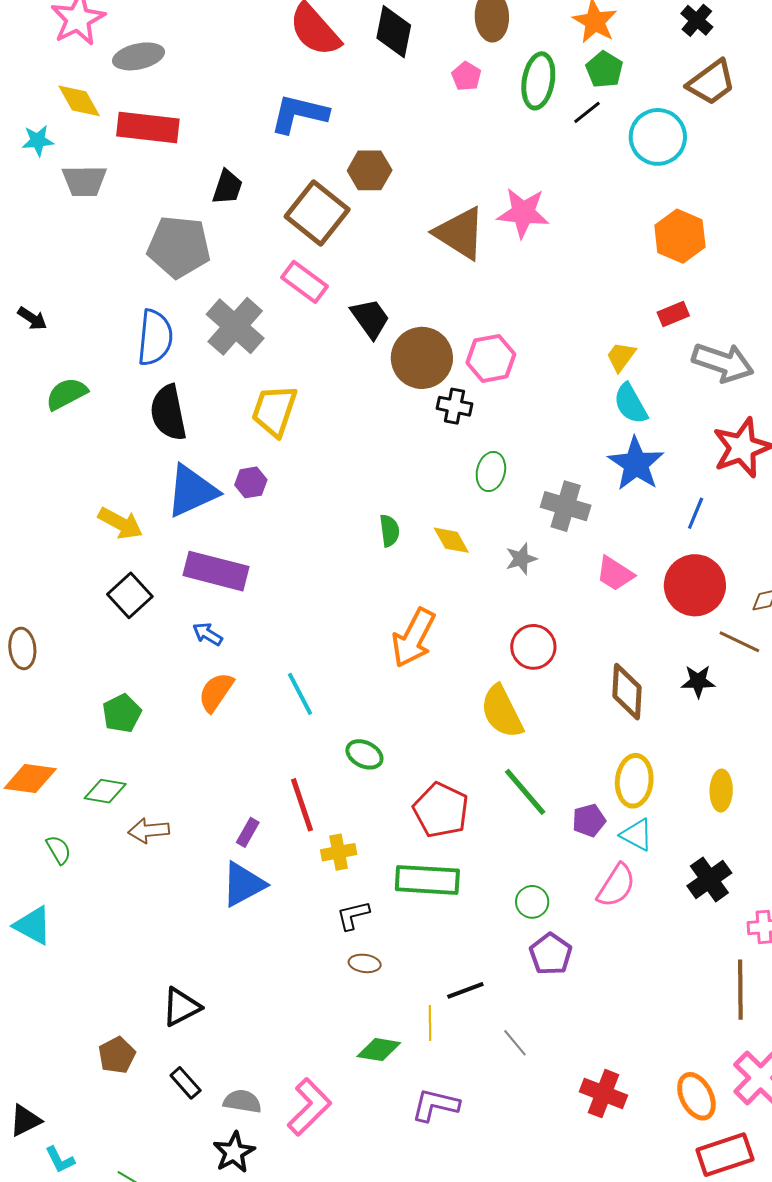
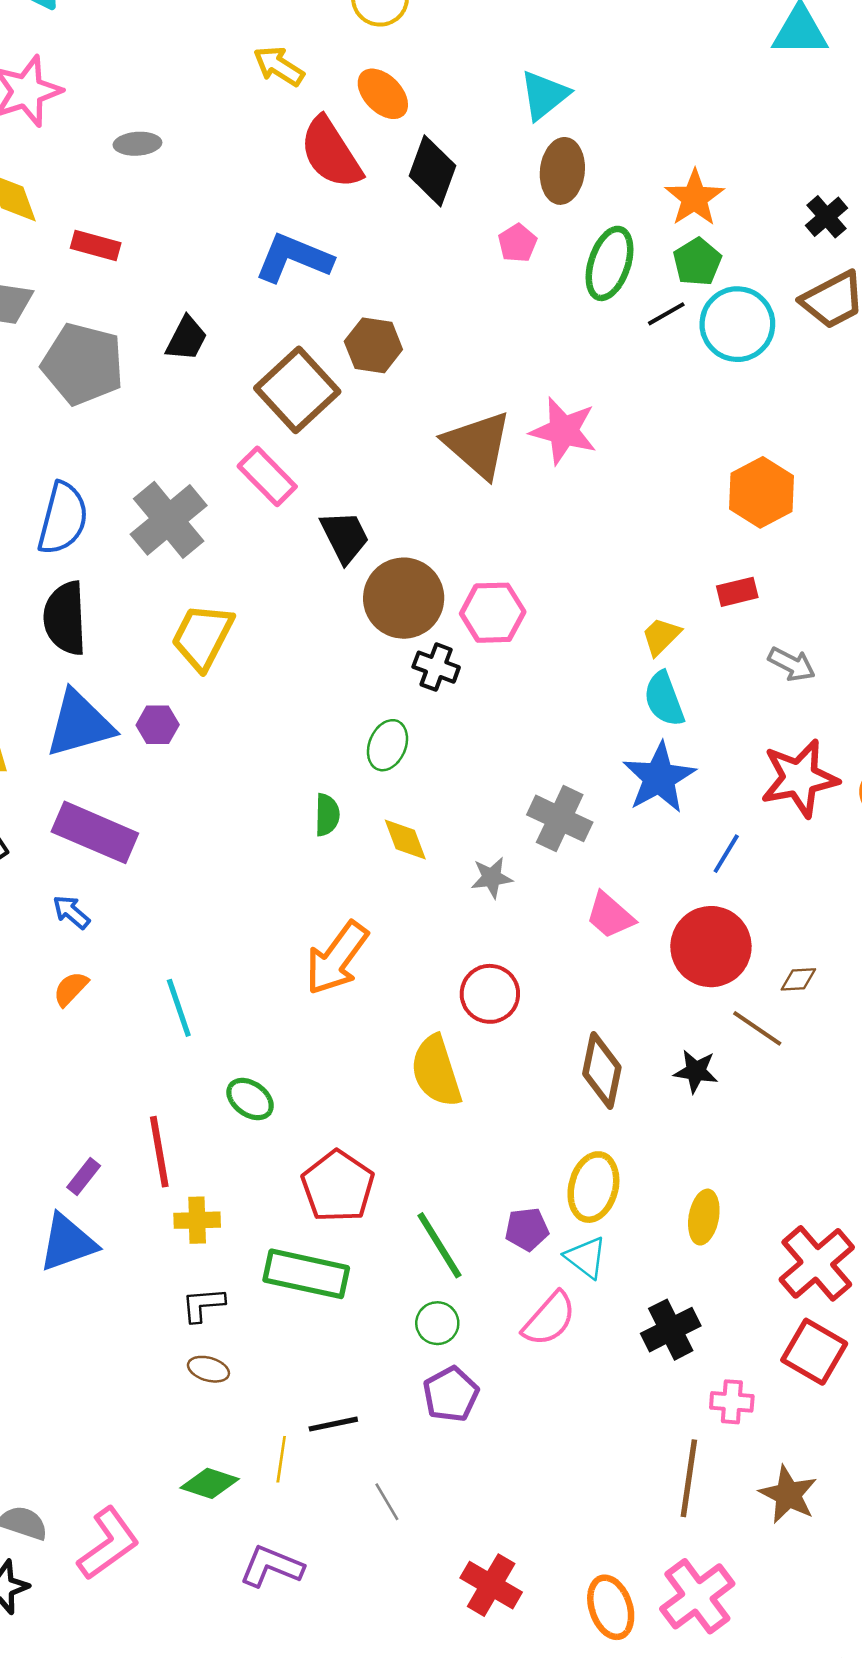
gray ellipse: (139, 56) -> (137, 144), moved, size x0.7
red rectangle: (148, 127) -> (96, 246), size x0.6
cyan circle: (658, 137) -> (737, 324), moved
gray pentagon: (179, 247) -> (83, 364), moved
gray arrow: (723, 363) -> (792, 664), size x0.6
green ellipse: (491, 472) -> (387, 745), moved
orange semicircle: (216, 692) -> (71, 989), size x0.7
green line: (525, 792) -> (439, 1245), moved

